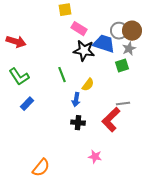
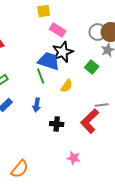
blue trapezoid: (104, 44) -> (49, 61), moved
black star: (84, 51) -> (63, 52), turned -30
green square: (122, 66) -> (92, 67), moved, turned -32
blue arrow: (76, 100) -> (37, 105), moved

